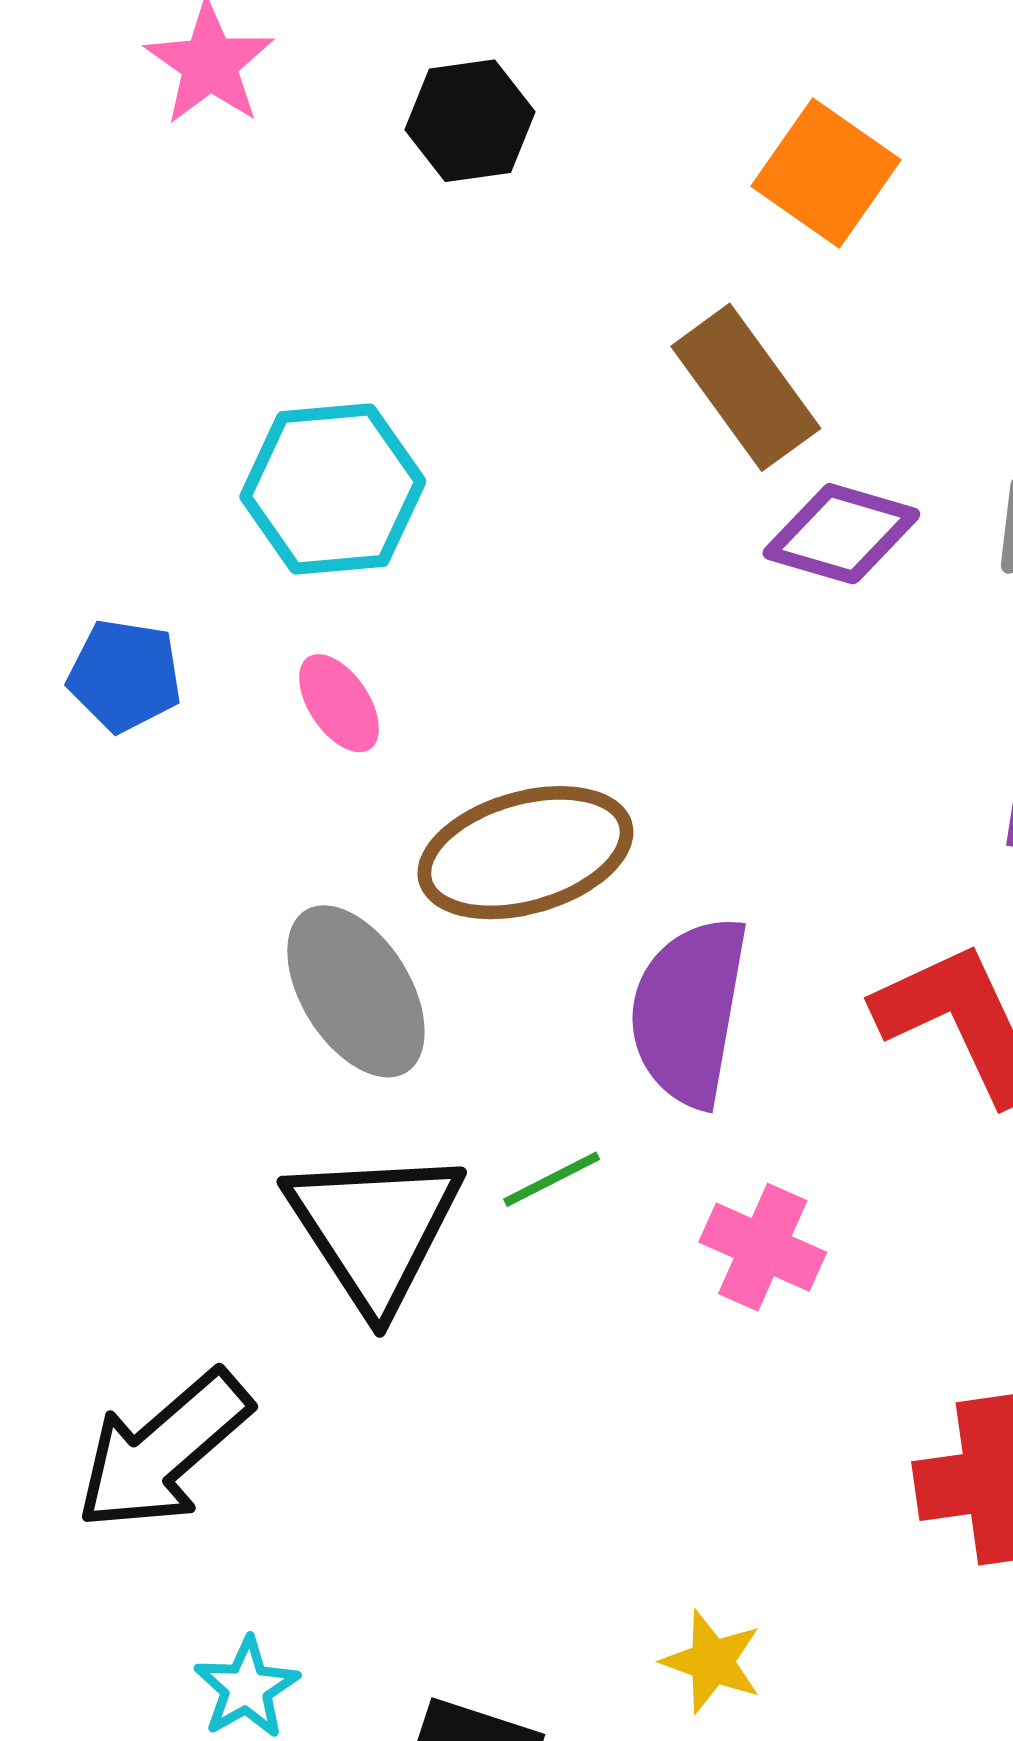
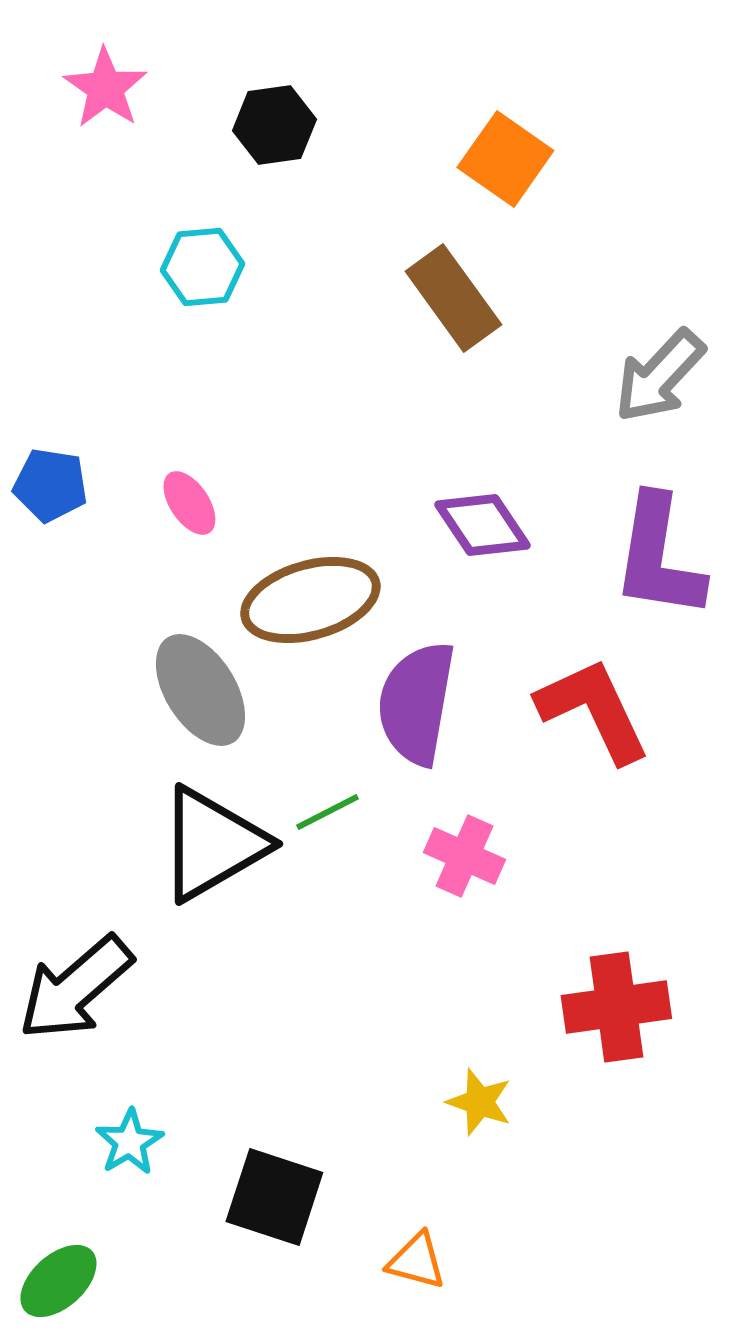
cyan hexagon: (333, 489) -> (202, 267), moved, size x0.7
purple diamond: (841, 534) -> (482, 525), moved, turned 40
black triangle: (374, 1229) -> (212, 844), turned 33
yellow star: (712, 1662) -> (479, 1102), moved

